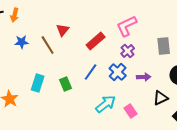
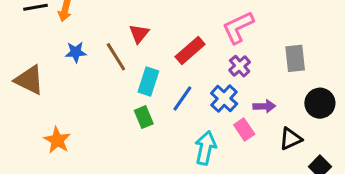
cyan rectangle: (38, 83) -> (148, 81), moved
cyan arrow: (106, 104) -> (206, 148), turned -40
pink rectangle: (131, 111) -> (244, 129), moved

